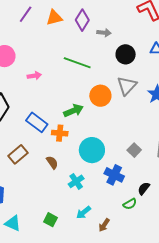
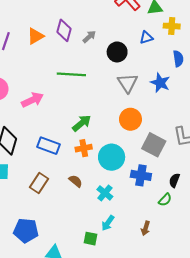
gray arrow: (104, 33) -> (89, 37), turned -32
pink arrow: (34, 76) -> (32, 100), size x1.5
orange circle: (100, 96) -> (130, 119), moved
orange cross: (60, 133) -> (84, 148), moved
gray square: (134, 150) -> (154, 145), size x1.6
cyan arrow: (83, 213) -> (108, 223), moved

